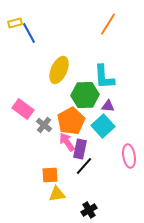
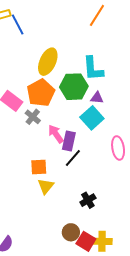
orange pentagon: (71, 121) -> (41, 93), moved
yellow triangle: (57, 194) -> (46, 186), turned -42
black cross: (89, 210) -> (88, 200), moved

